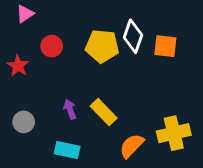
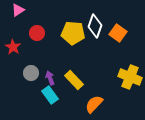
orange square: (165, 46) -> (118, 33), turned 30
gray circle: (24, 122) -> (31, 73), moved
yellow cross: (174, 133) -> (130, 77), moved, turned 35
cyan rectangle: (67, 150) -> (50, 95), moved, turned 42

